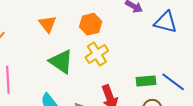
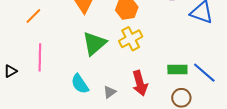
green triangle: (61, 61) -> (94, 43), turned 40

